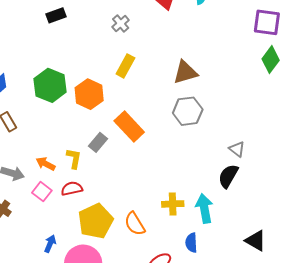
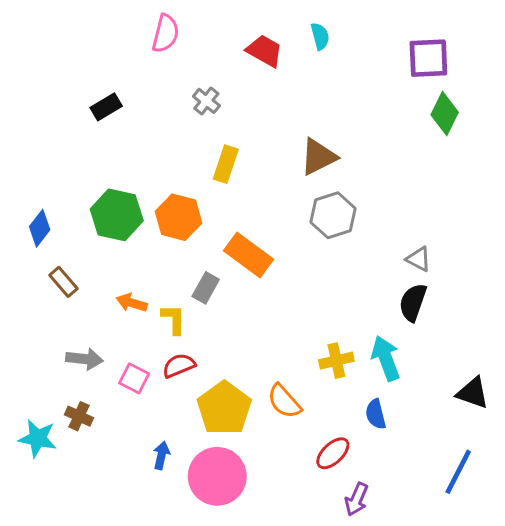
orange arrow: (46, 164) -> (132, 303), moved

